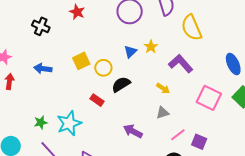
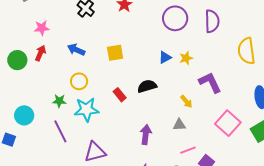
yellow semicircle: (192, 28) -> (246, 51), moved
yellow circle: (103, 68) -> (79, 81), moved
purple arrow: (133, 131) -> (146, 134), turned 54

